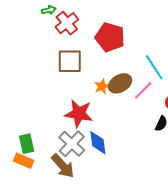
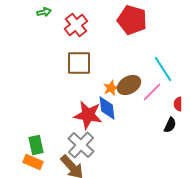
green arrow: (49, 10) -> (44, 12), moved
red pentagon: (110, 37) -> (132, 20), moved
blue diamond: (98, 143) -> (107, 108), moved

